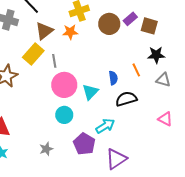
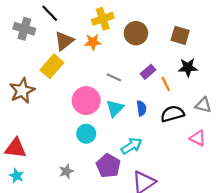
purple rectangle: (130, 19) -> (148, 72), moved
gray line: (54, 61) -> (114, 77), moved, turned -56
blue semicircle: (113, 78) -> (141, 108), moved
gray triangle: (163, 80) -> (203, 105), moved
black semicircle: (126, 99) -> (172, 114), moved

